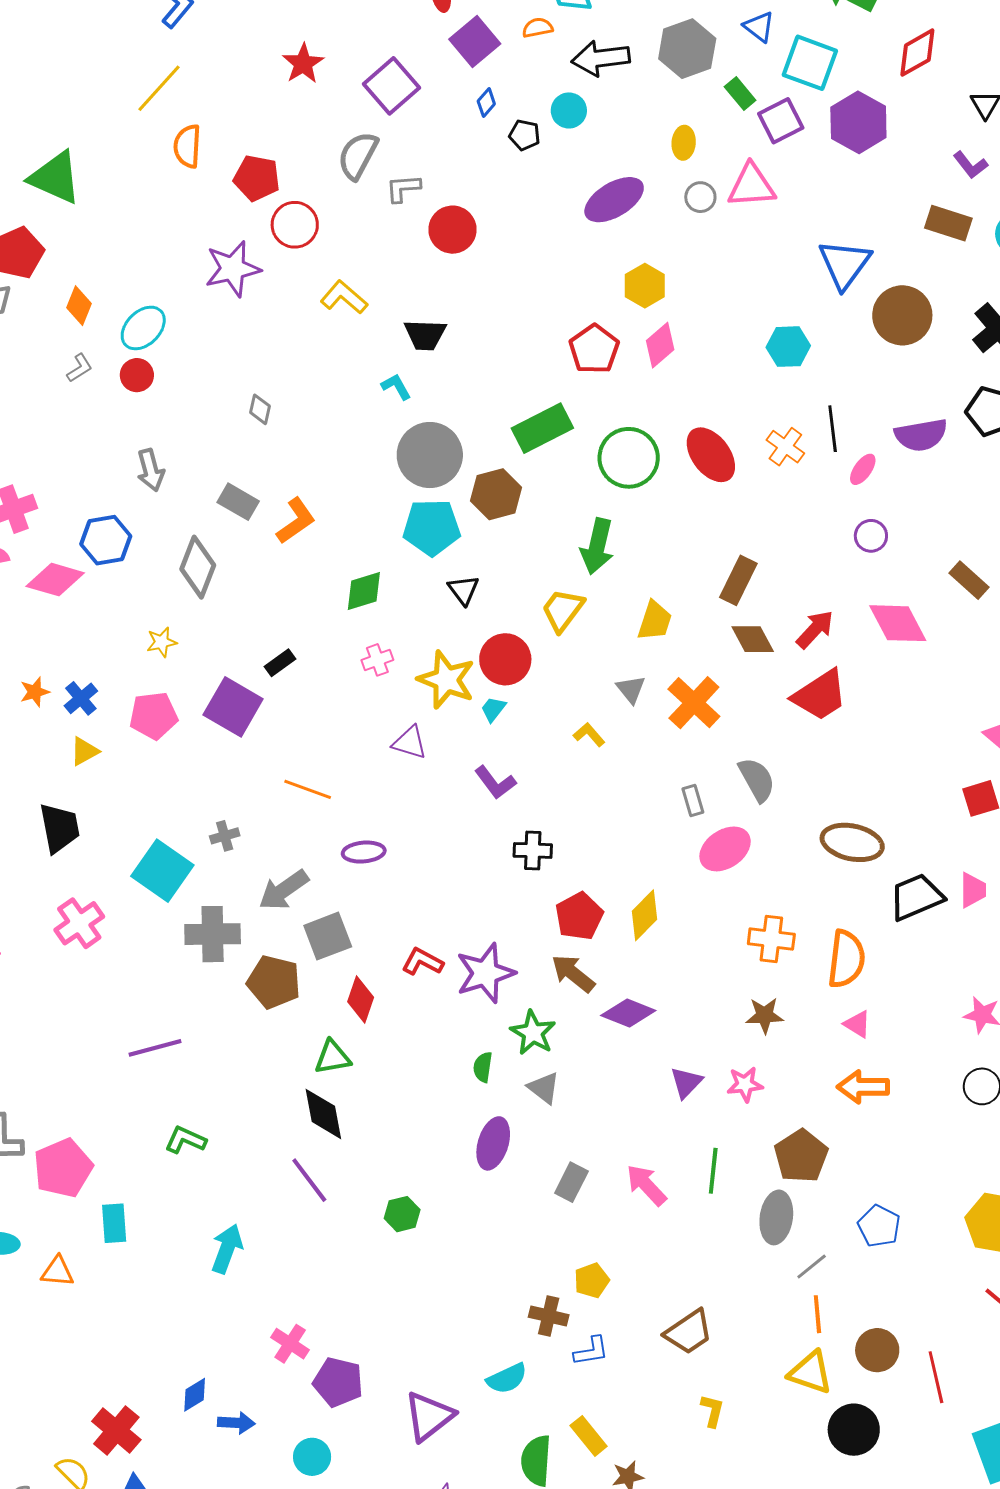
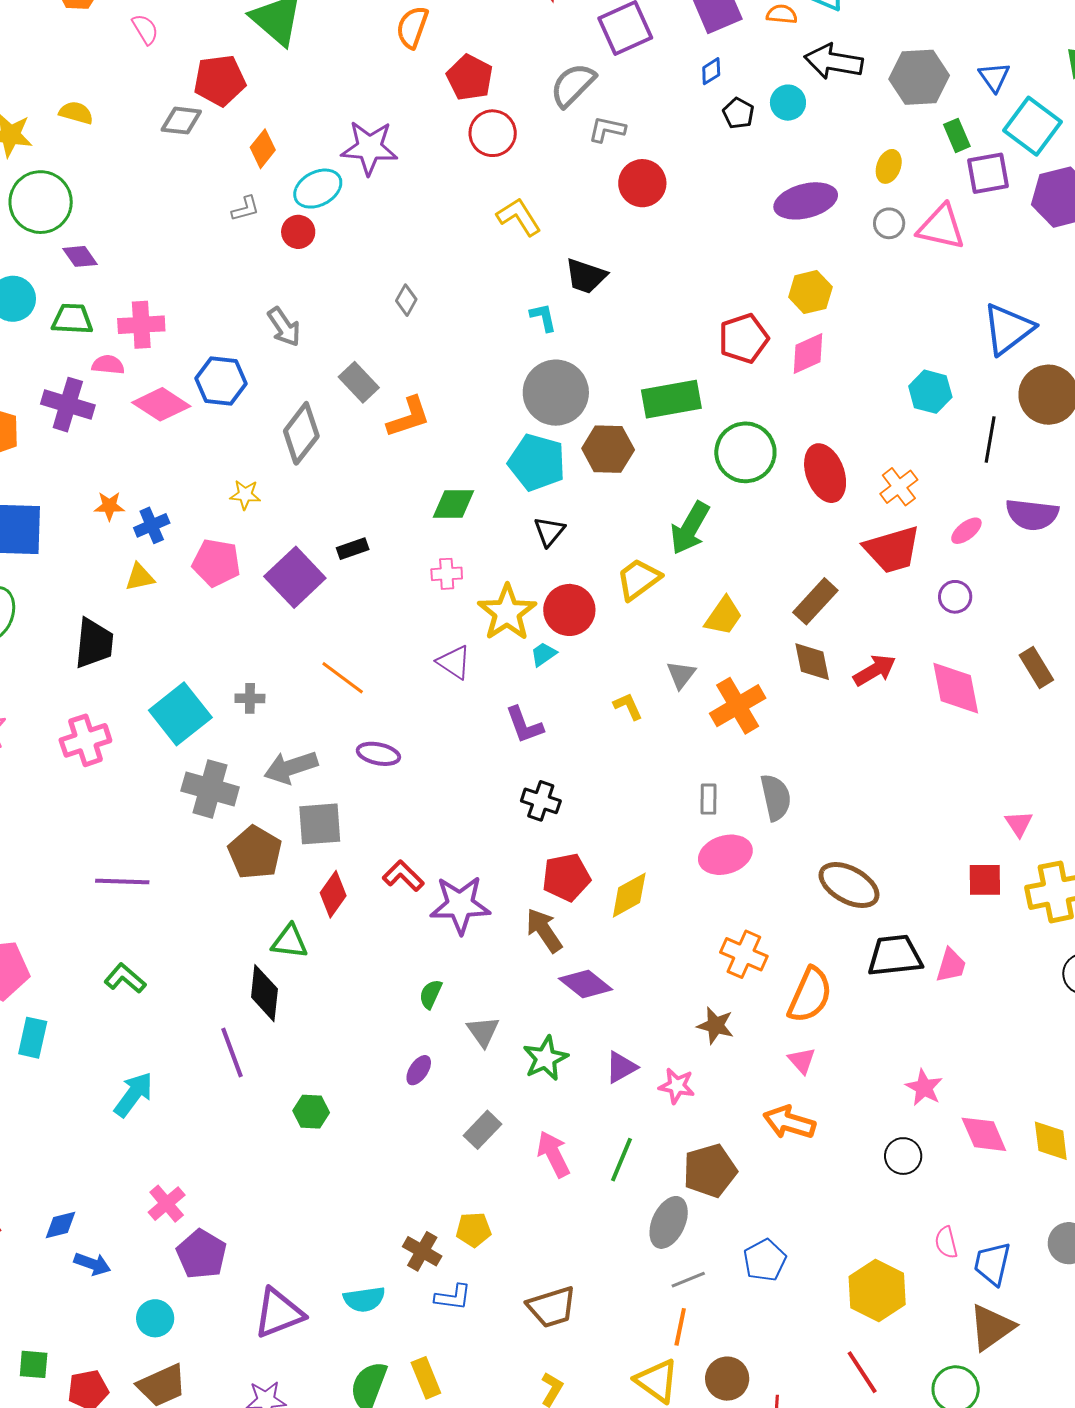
purple star: (233, 269) -> (369, 148), moved
black line: (833, 429) -> (990, 439), moved
gray arrow: (151, 470) -> (284, 327), turned -36
red trapezoid: (820, 695) -> (892, 549), moved
green star: (533, 1033) -> (545, 1058), moved
purple ellipse: (493, 1143) -> (419, 1070), size x0.6

